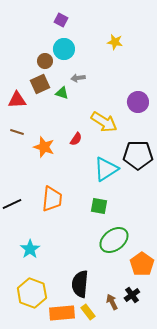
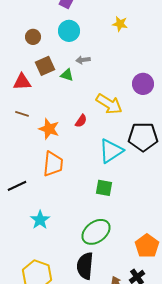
brown circle: (45, 61) -> (33, 37), moved
orange trapezoid: (52, 199) -> (53, 164), moved
green ellipse: (114, 240) -> (96, 232), moved
cyan star: (30, 249) -> (40, 220), moved

